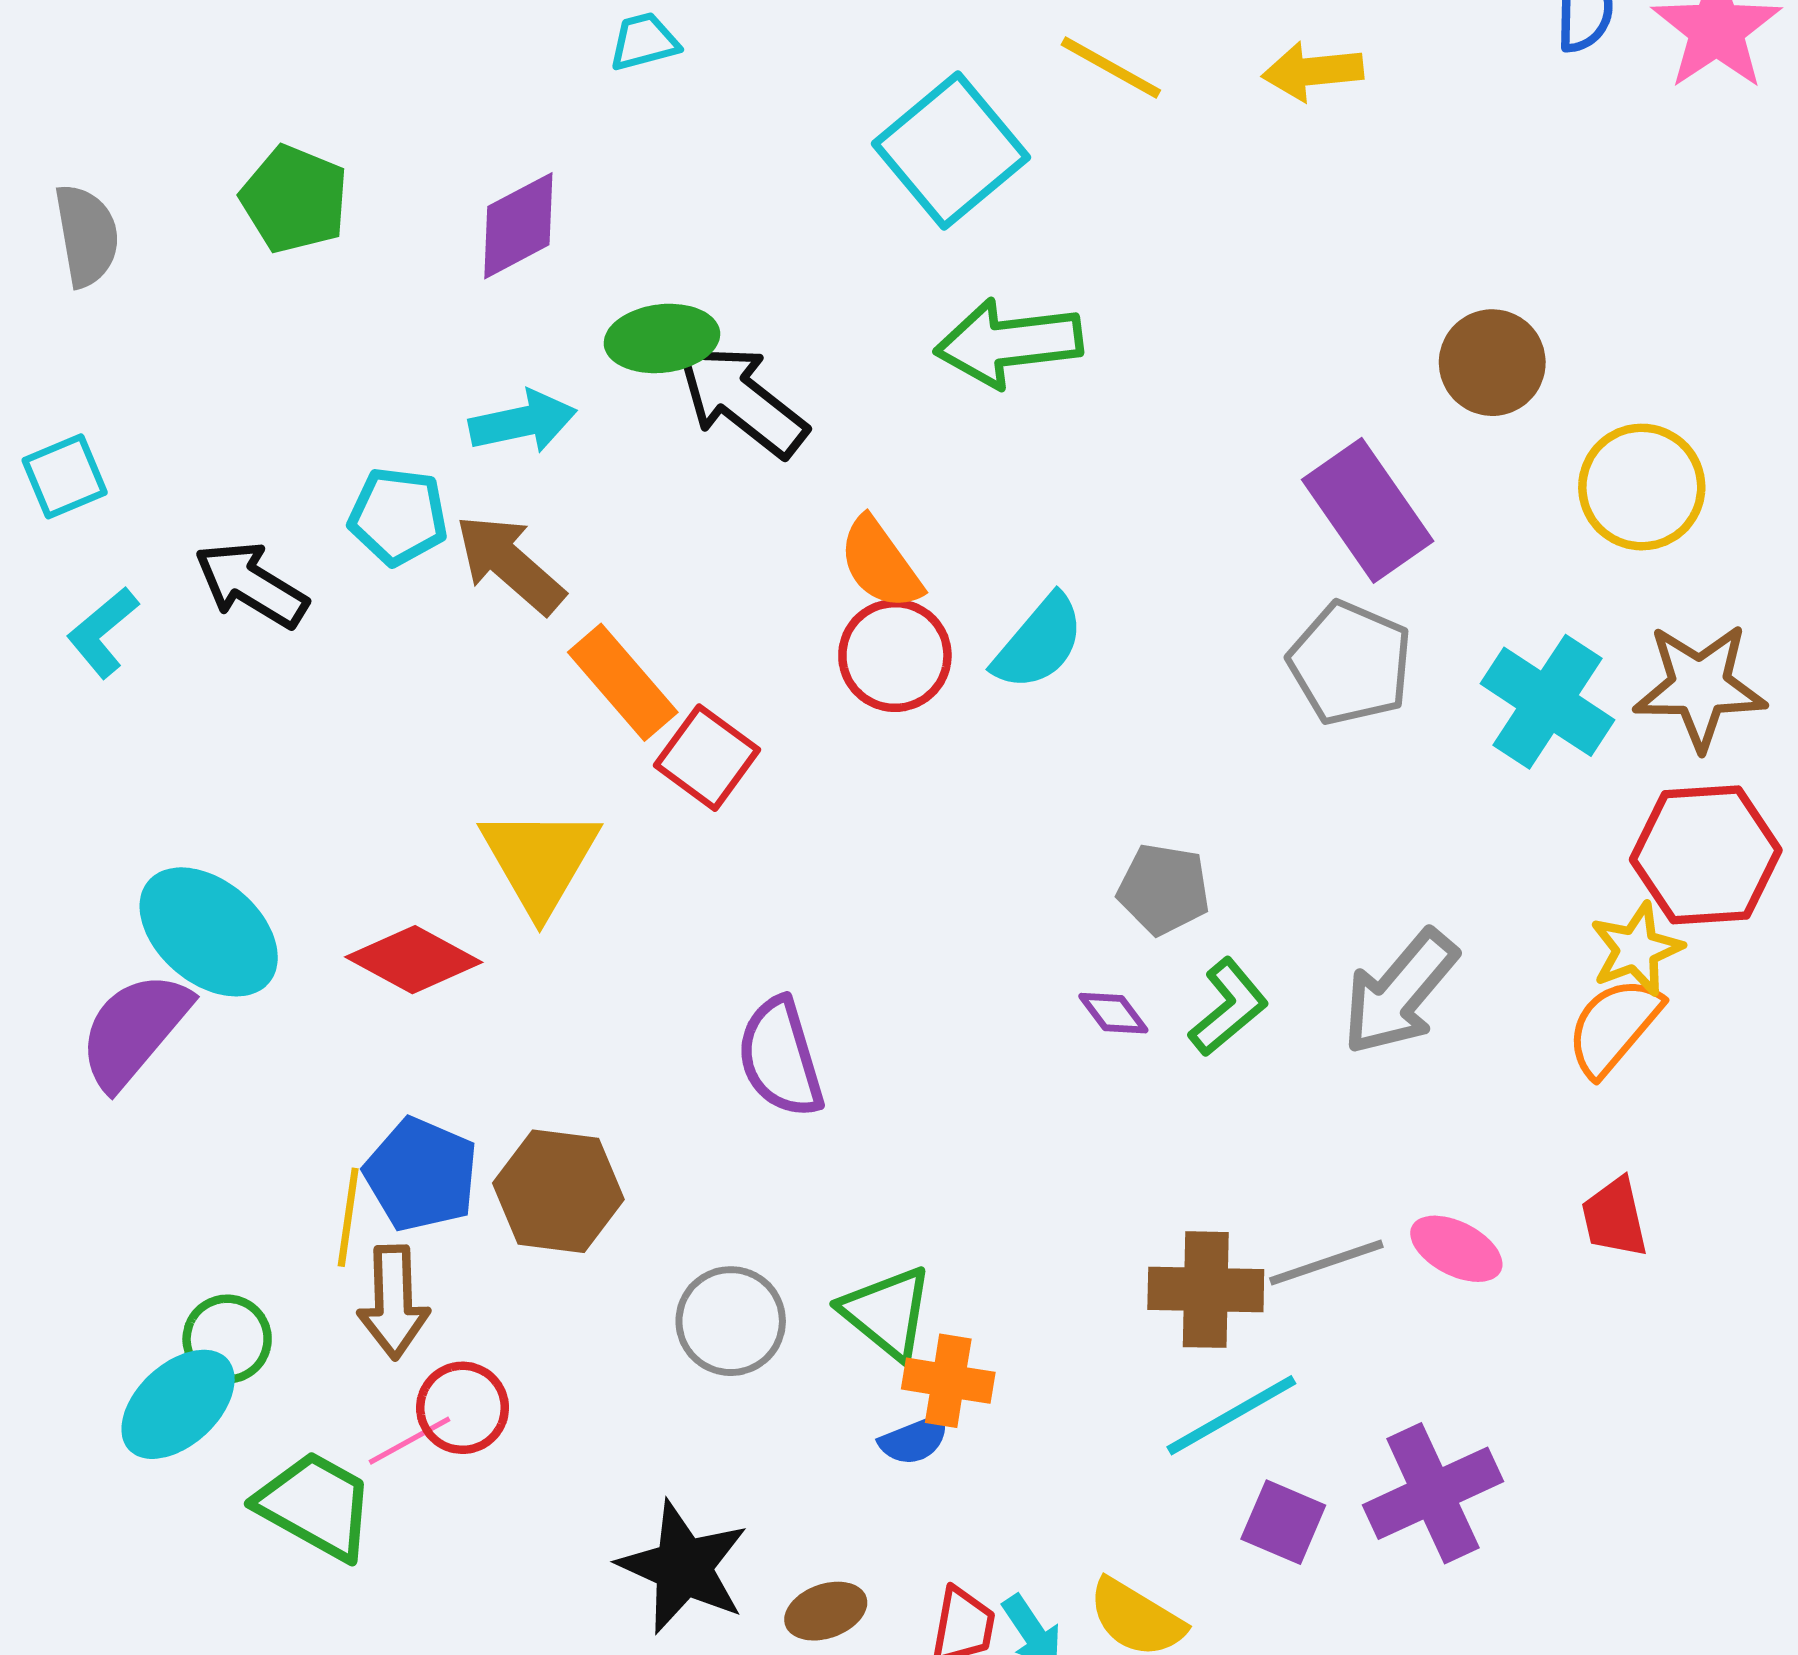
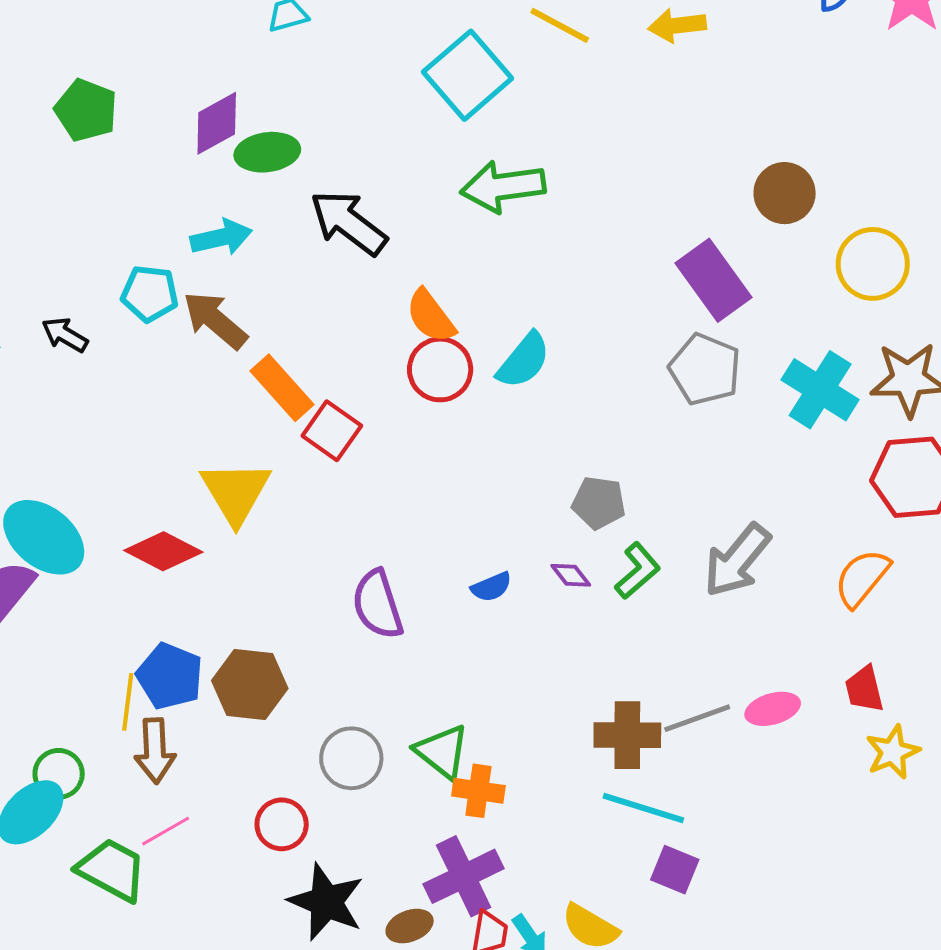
green ellipse: (662, 338) -> (267, 152), moved
black arrow: (251, 585) -> (65, 335), size x0.7
yellow star: (1636, 949) -> (893, 752), moved
pink ellipse: (1456, 1249) -> (773, 709), turned -42
red circle: (463, 1408) -> (282, 824), moved
cyan line: (1231, 1415) -> (643, 808), turned 48
blue semicircle: (914, 1440) -> (491, 587), moved
purple cross: (1433, 1493) -> (464, 876), moved

